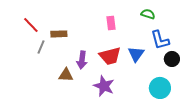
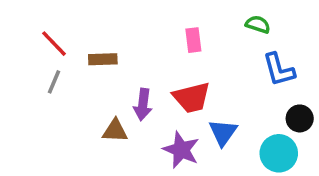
gray line: (41, 47) -> (54, 82), moved
blue triangle: (136, 54) -> (223, 132), moved
black circle: (172, 59) -> (300, 118), moved

